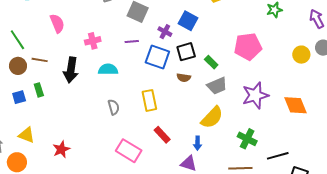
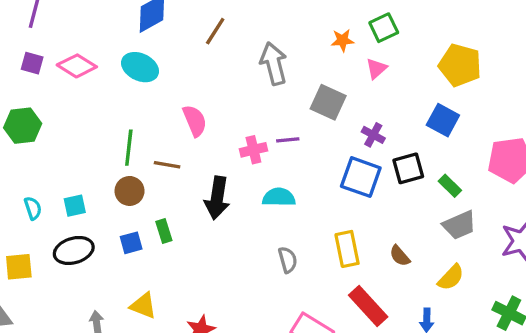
blue square: (188, 21) -> (443, 120), moved
green line: (17, 40) -> (129, 148), turned 40
purple line: (132, 42) -> (288, 140), moved
brown line: (40, 60) -> (167, 165), moved
brown semicircle: (184, 78) -> (400, 256), moved, turned 40
yellow semicircle: (212, 117) -> (451, 277), size x0.7
red rectangle: (162, 135) -> (368, 306), size x1.4

